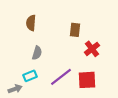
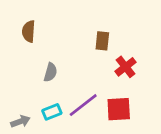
brown semicircle: (31, 23) -> (29, 31), moved
cyan rectangle: (30, 76) -> (52, 112), moved

